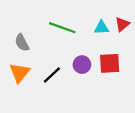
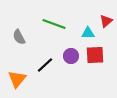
cyan triangle: (102, 28) -> (88, 33), moved
orange triangle: (20, 73) -> (17, 79), moved

